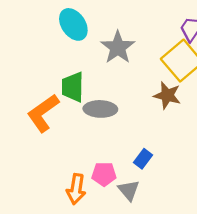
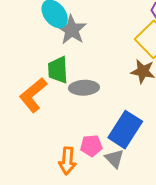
gray star: (118, 47) -> (72, 30), moved
blue rectangle: (143, 159) -> (125, 130), size x2.0

